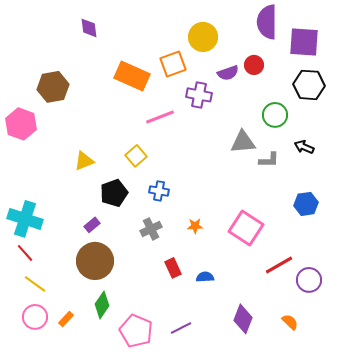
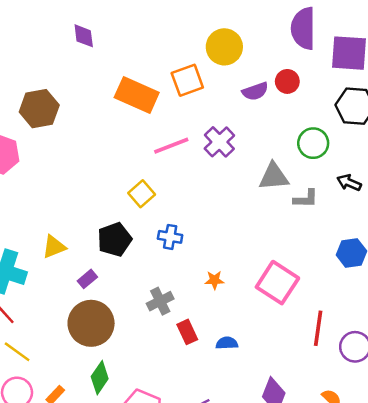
purple cross: (199, 95) -> (219, 142), moved, turned 35
yellow triangle: (84, 161) -> (54, 247), moved
gray cross: (151, 229) -> (160, 301), moved
red line: (279, 265) -> (318, 328), turned -52

